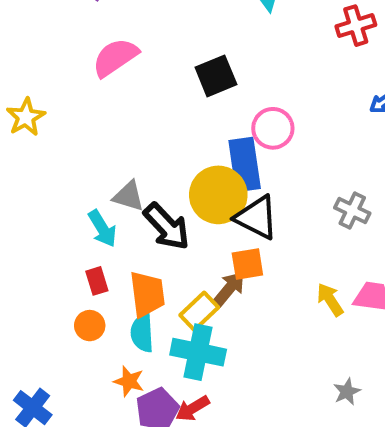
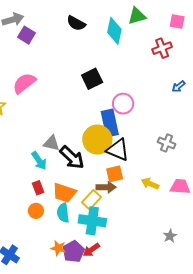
pink semicircle: (115, 57) -> (24, 83), moved
brown arrow: (229, 289) -> (106, 187), turned 54
orange trapezoid: (147, 294) -> (64, 193), turned 120
yellow arrow: (330, 300) -> (150, 184), moved, turned -30
orange star: (129, 381) -> (58, 248), moved

